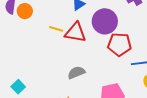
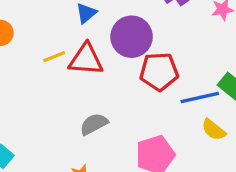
yellow line: (56, 29) -> (54, 57), turned -32

